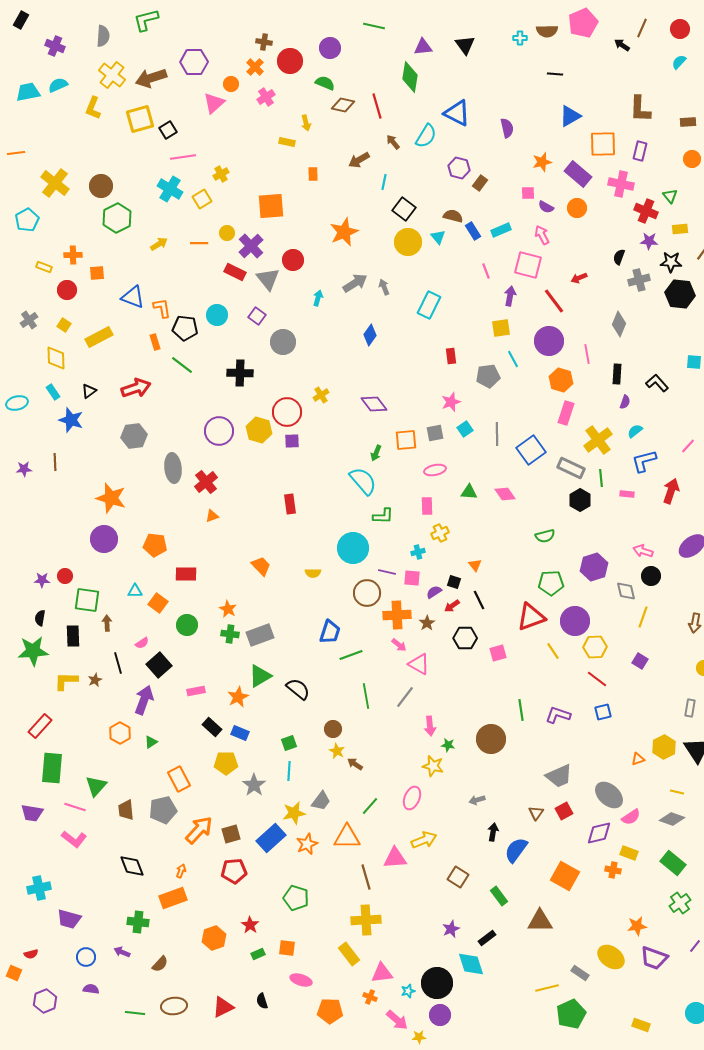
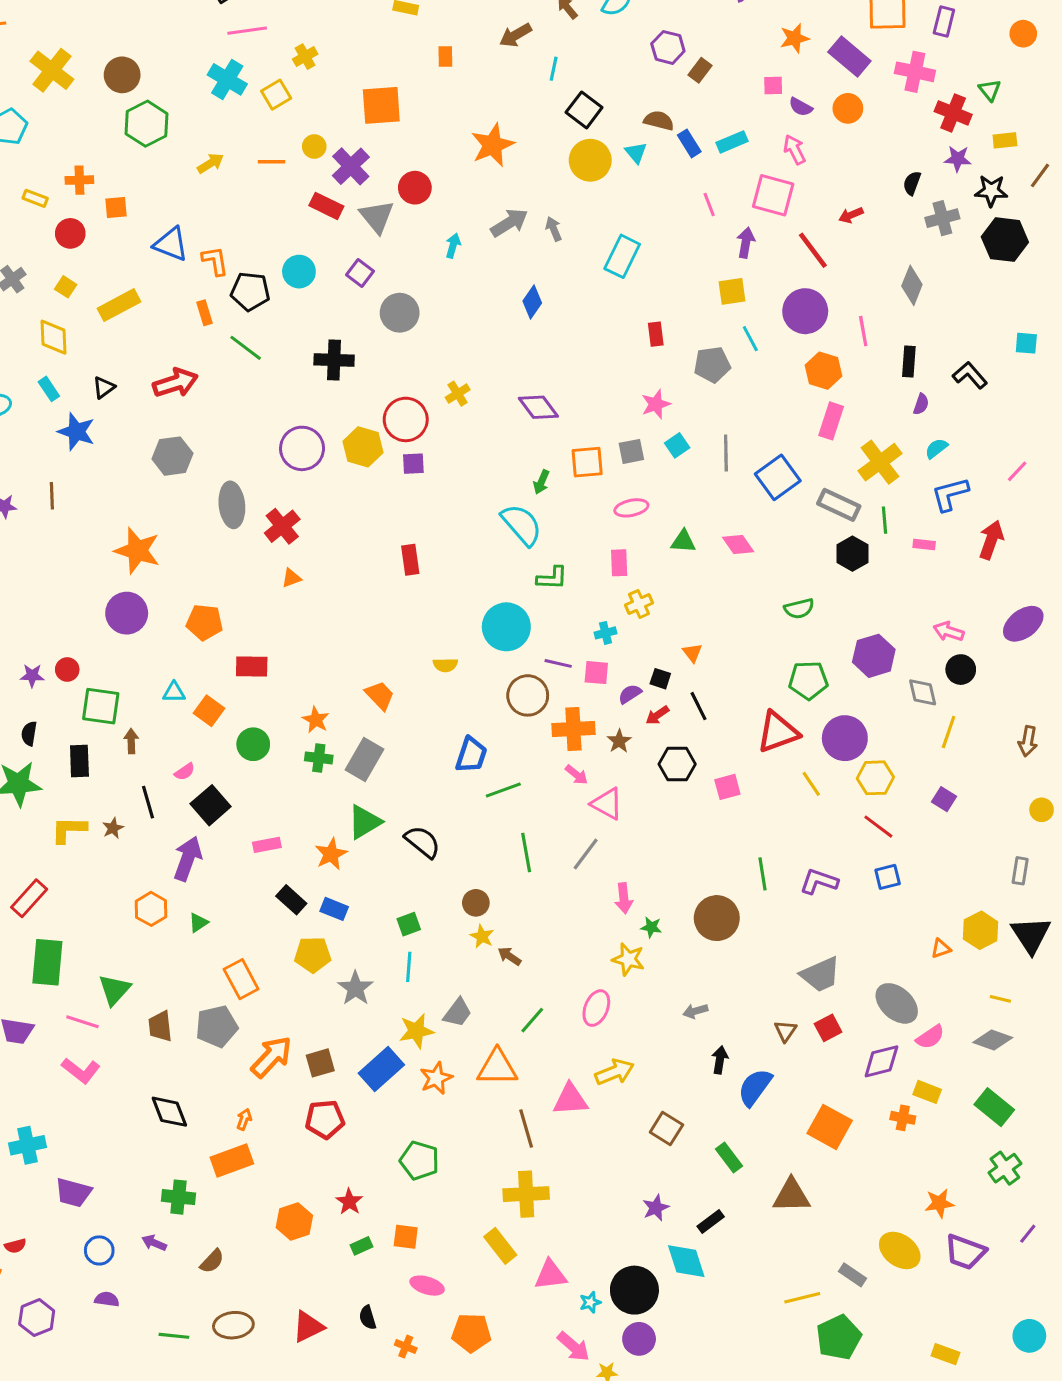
orange trapezoid: (261, 566) -> (380, 695), moved
gray rectangle: (260, 635) -> (365, 759), turned -40
orange cross: (370, 997) -> (406, 1347), moved

